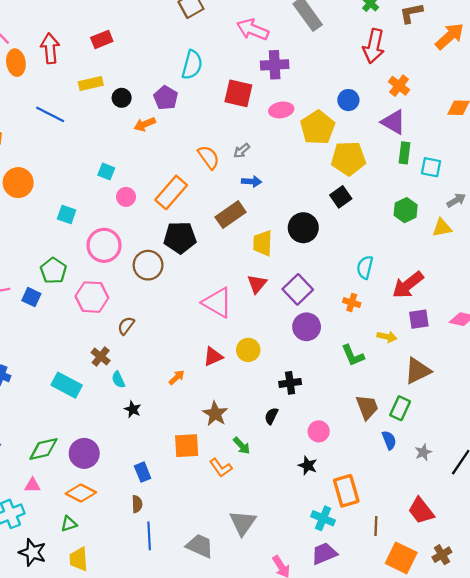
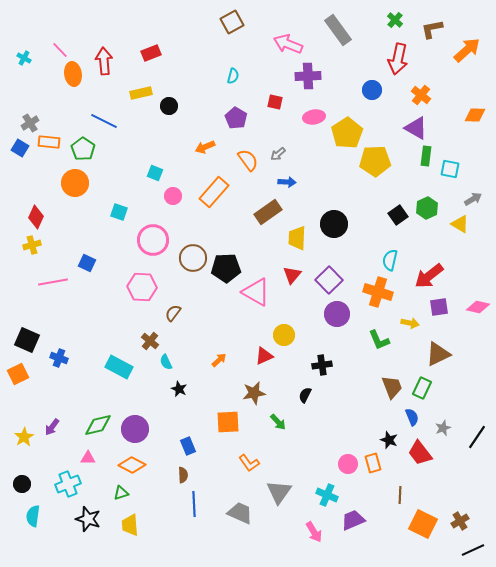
cyan semicircle: (192, 65) -> (233, 76), size x0.6
red square: (238, 93) -> (275, 102), size x0.6
purple pentagon: (166, 98) -> (236, 118), moved
blue circle: (348, 100) -> (372, 90), moved
orange arrow: (145, 124) -> (205, 147), moved
black square: (341, 197) -> (398, 215), moved
yellow triangle: (442, 228) -> (460, 224), turned 42
black pentagon: (180, 238) -> (226, 268), moved
green pentagon: (53, 271) -> (83, 149), moved
blue square: (31, 297) -> (87, 263), moved
orange cross: (352, 303) -> (378, 292), size x1.8
red triangle: (213, 357) -> (264, 356), moved
brown star: (215, 414) -> (254, 393), turned 30
pink circle: (319, 431) -> (348, 464), moved
black star: (308, 465) -> (389, 440), moved
orange L-shape: (221, 468) -> (249, 463), moved
orange rectangle: (346, 491) -> (373, 463), size x0.7
red trapezoid: (421, 511) -> (420, 453), moved
cyan cross: (323, 518) -> (327, 495), moved

